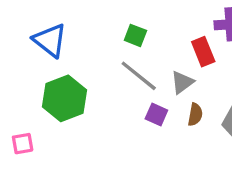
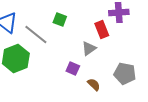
gray line: (139, 76) -> (36, 34), moved
brown semicircle: (195, 115) -> (94, 84), moved, turned -56

